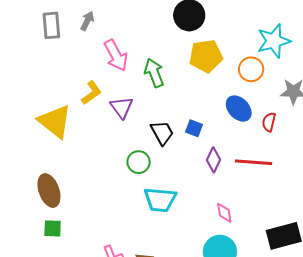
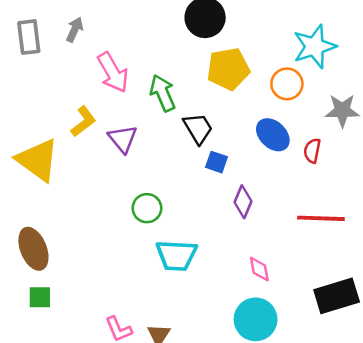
black trapezoid: (162, 133) -> (198, 128), moved
red line: (254, 162) -> (321, 218), moved

